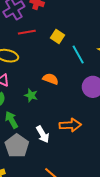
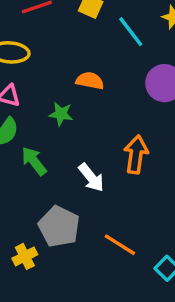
orange arrow: (70, 125) -> (136, 154), turned -70
gray pentagon: (17, 146) -> (59, 227), moved

